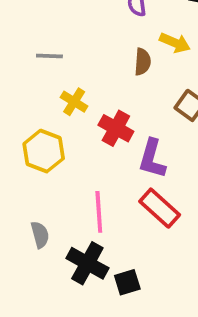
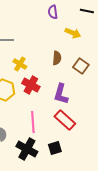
brown semicircle: (143, 62) -> (57, 58), moved
red cross: (116, 128) -> (31, 85), moved
black square: (127, 282) -> (55, 148), moved

